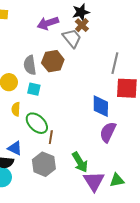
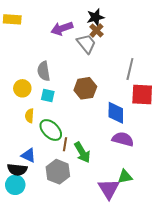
brown hexagon: (53, 61) -> (85, 88), moved
purple semicircle: (108, 132) -> (123, 139), turned 80
green arrow: (80, 162) -> (82, 152), moved
green triangle: (117, 180) -> (125, 177), moved

